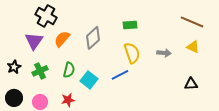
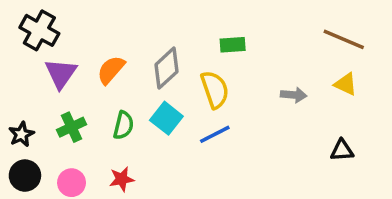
black cross: (46, 16) -> (39, 30), moved
yellow semicircle: (132, 53) -> (215, 90), moved
black star: (14, 67) -> (21, 134), moved
cyan square: (89, 80) -> (166, 118), moved

